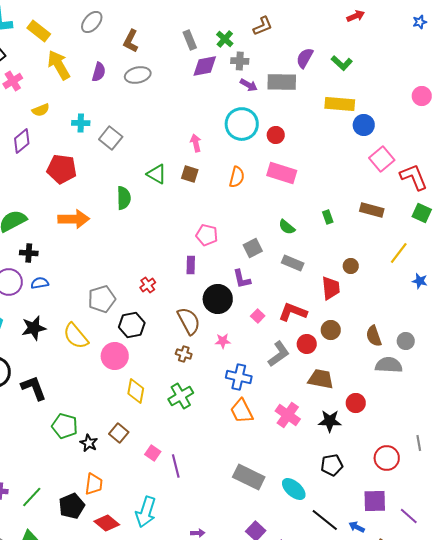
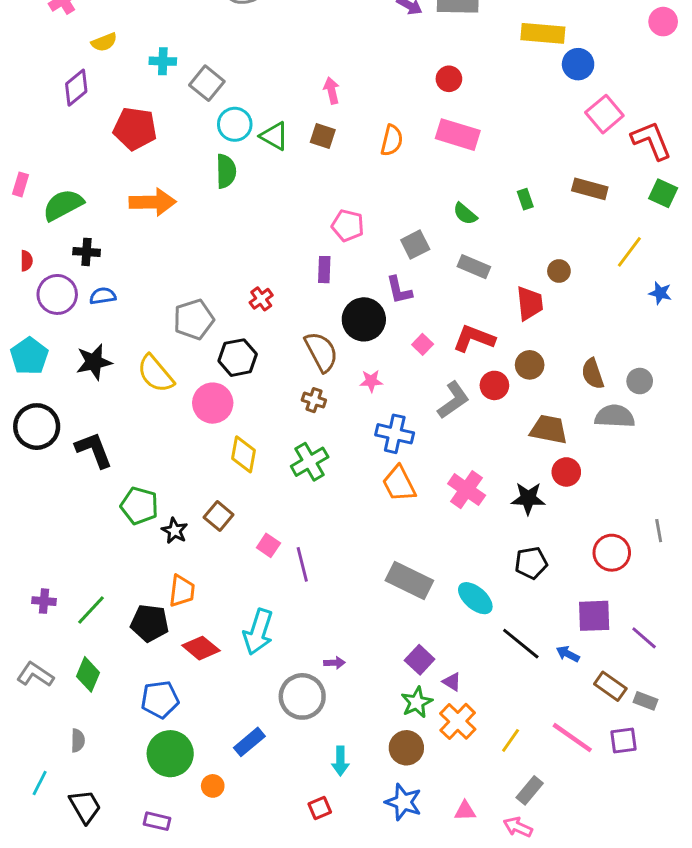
cyan circle: (242, 124) -> (235, 124), moved, size x0.7
brown trapezoid: (321, 379) -> (549, 429), moved
black pentagon: (72, 506) -> (150, 623), turned 30

